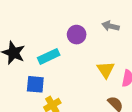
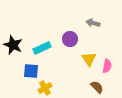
purple circle: (77, 35) -> (70, 39), moved

